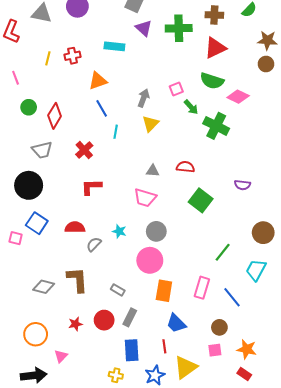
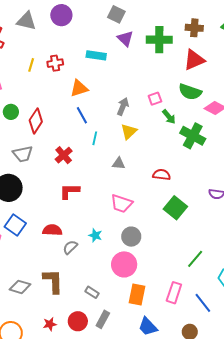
gray triangle: (153, 171) -> (119, 163), moved

